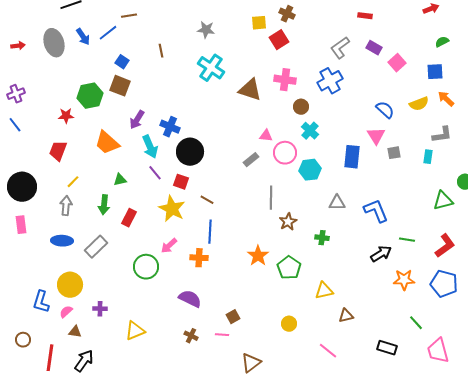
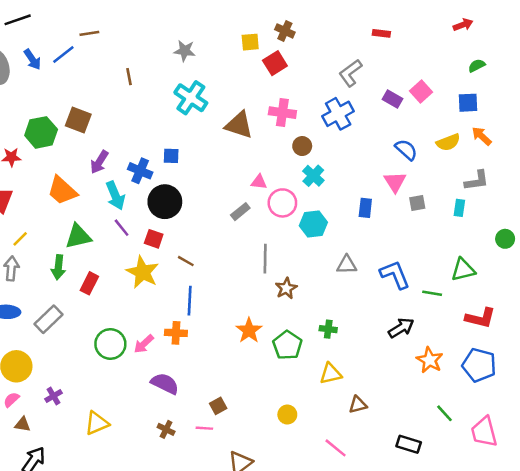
purple rectangle: (374, 48) -> (393, 99), moved
blue square: (122, 62) -> (171, 156), moved, turned -32
blue rectangle: (352, 157) -> (365, 208), size x0.7
green triangle: (120, 180) -> (78, 236), size x1.6
green triangle: (443, 201) -> (463, 270), moved
green cross: (322, 238) -> (328, 329), moved
green line: (407, 240) -> (432, 293), moved
pink arrow: (169, 246) -> (144, 344), moved
red L-shape: (445, 246) -> (480, 318), turned 50
orange star: (404, 280) -> (430, 360), turned 30
purple cross: (100, 309) -> (53, 396), turned -32
pink trapezoid: (438, 351) -> (484, 432), moved

